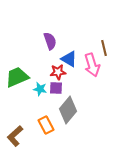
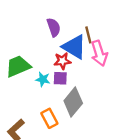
brown line: (104, 48) -> (88, 35), moved
blue triangle: (69, 59) -> (74, 47), size x1.4

